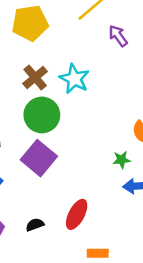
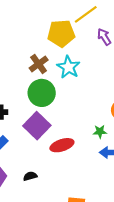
yellow pentagon: (30, 23) -> (61, 33), moved
red ellipse: (77, 214) -> (62, 145), moved, turned 40

